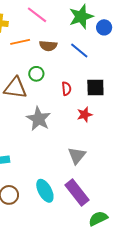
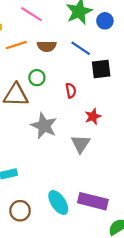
black square: (95, 87) -> (101, 69), moved
gray triangle: (77, 156) -> (81, 144), moved
purple rectangle: (77, 193) -> (93, 201), turned -32

